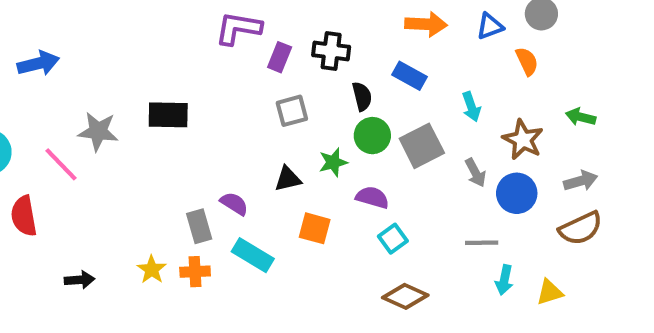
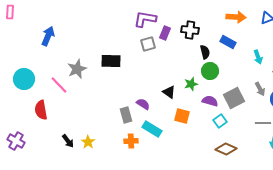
blue arrow: (38, 63) -> (48, 36), turned -54
gray square: (292, 111) -> (148, 44), moved
gray star: (98, 131) -> (77, 69), turned -30
gray square: (422, 146) -> (234, 98), moved
black triangle: (288, 179) -> (169, 92), turned 48
yellow star: (152, 270) -> (88, 142), moved
orange cross: (195, 272) -> (131, 141), moved
black arrow: (80, 280) -> (68, 141), turned 56

